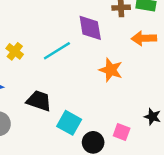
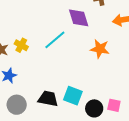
black trapezoid: (39, 101) -> (48, 99), moved
pink square: (122, 132) -> (114, 105), moved

